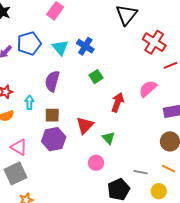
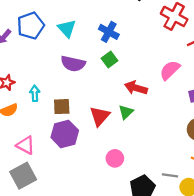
blue cross: (85, 46) -> (109, 32), moved
purple semicircle: (52, 81) -> (73, 64), moved, turned -90
red arrow: (118, 102) -> (136, 88), turned -90
green triangle: (109, 138) -> (126, 112), moved, turned 32
gray line: (141, 172) -> (170, 175), moved

